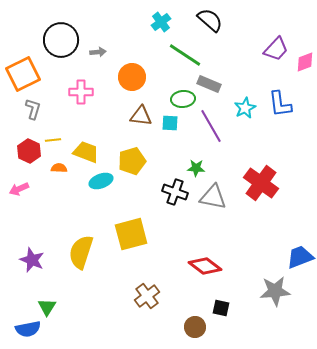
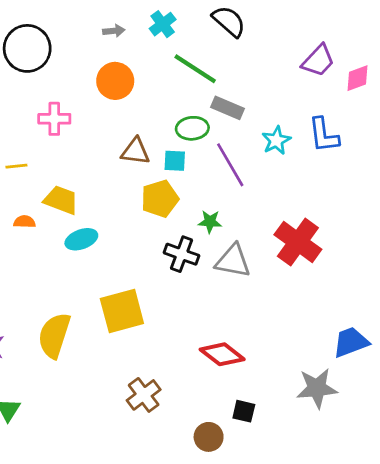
gray arrow: (98, 52) -> (114, 31), moved
orange circle: (132, 77) -> (115, 81), moved
yellow line: (53, 140) -> (16, 166), moved
yellow pentagon: (132, 161) -> (160, 199), moved

